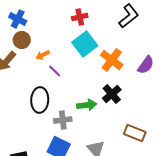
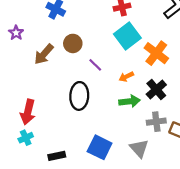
brown circle: (22, 40) -> (73, 43), moved
orange arrow: (43, 55) -> (126, 77), moved
gray cross: (63, 120) -> (156, 122), moved

